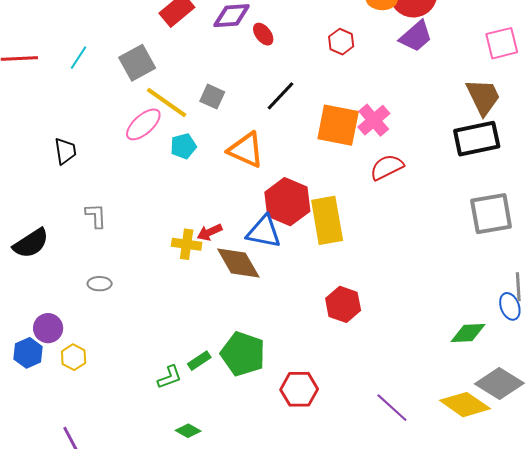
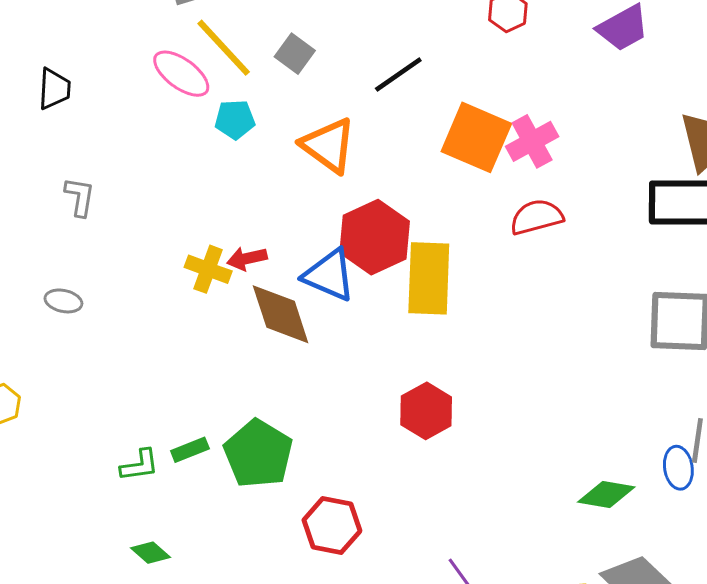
pink ellipse: (143, 124) -> (181, 74), turned 66

